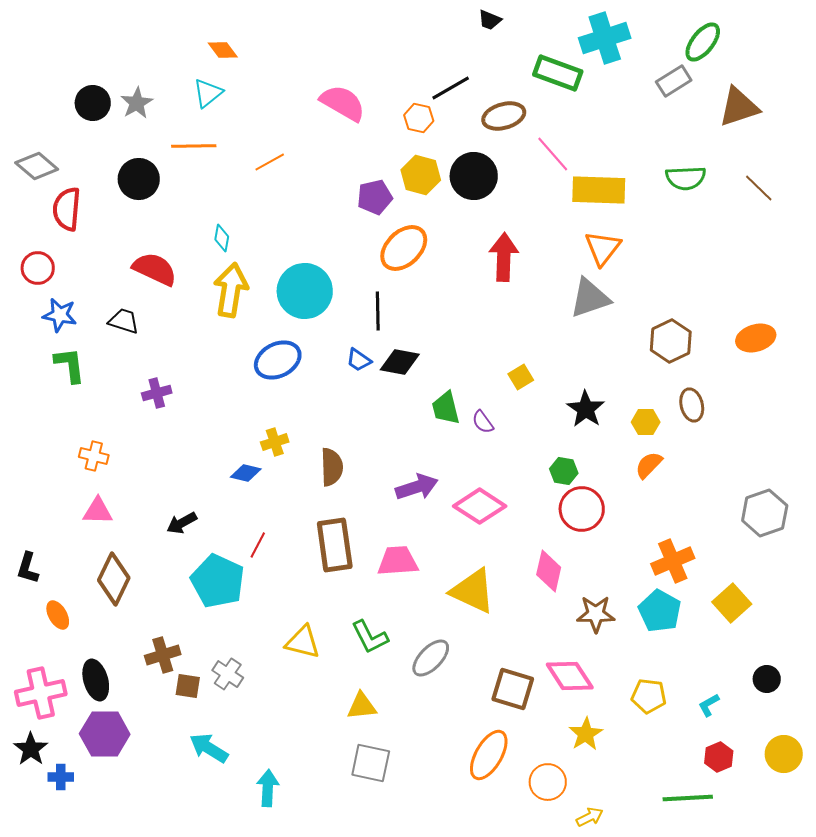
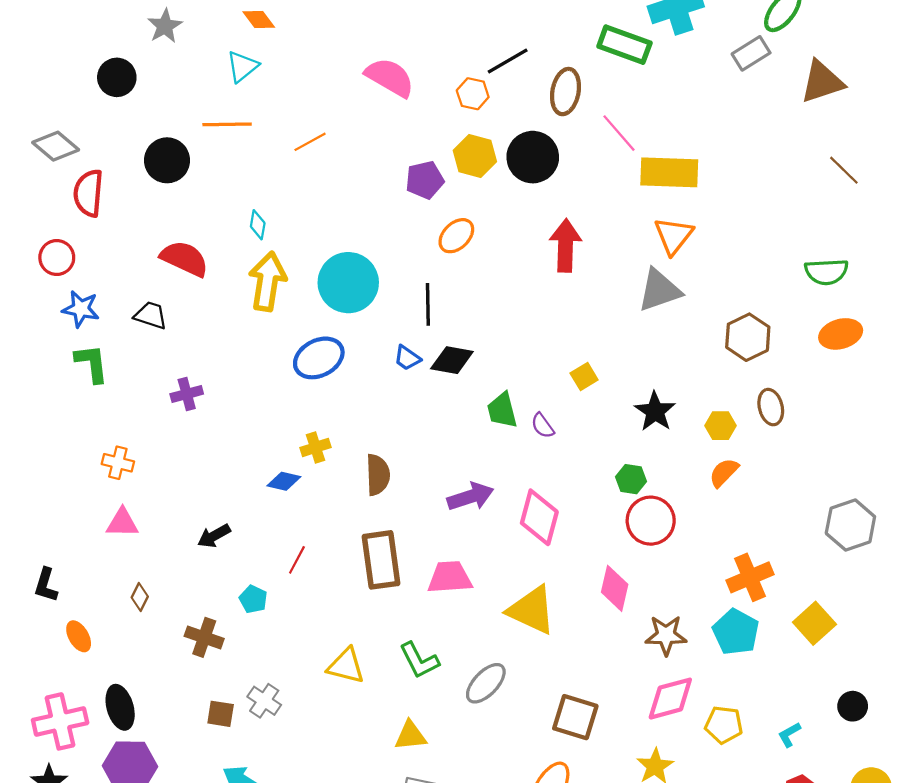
gray star: (137, 103) -> (165, 26), moved
brown ellipse: (504, 116) -> (566, 92), turned -63
green semicircle: (686, 178) -> (826, 272), moved
orange ellipse: (404, 248) -> (456, 236), size x0.7
pink diamond: (480, 506) -> (539, 517), turned 72
brown diamond: (114, 579) -> (140, 597), size x0.5
cyan pentagon: (218, 581) -> (253, 599), size x0.5
brown cross: (163, 655) -> (204, 637), moved, turned 36
pink diamond: (570, 676) -> (670, 699), moved, turned -72

